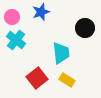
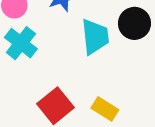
cyan trapezoid: (61, 53) -> (95, 37), moved

